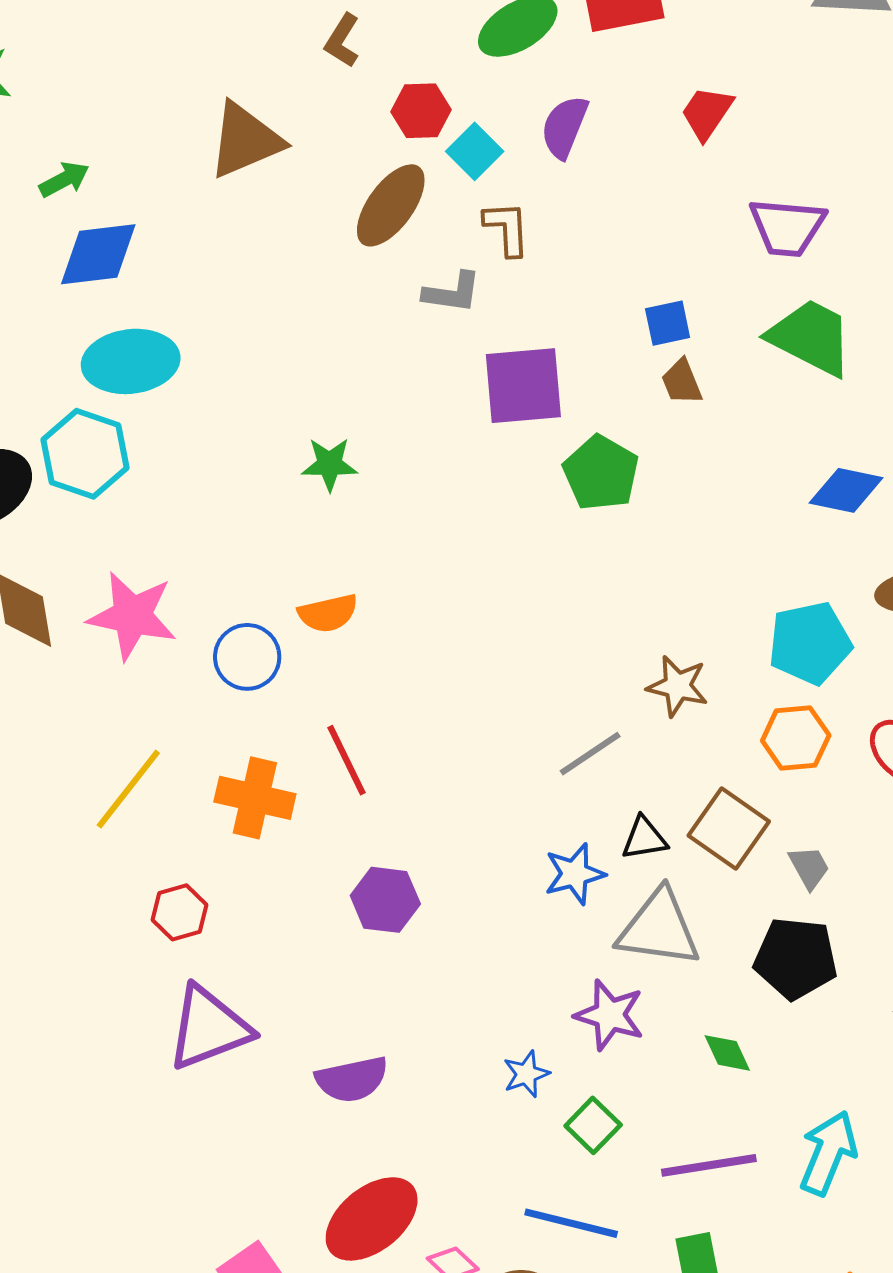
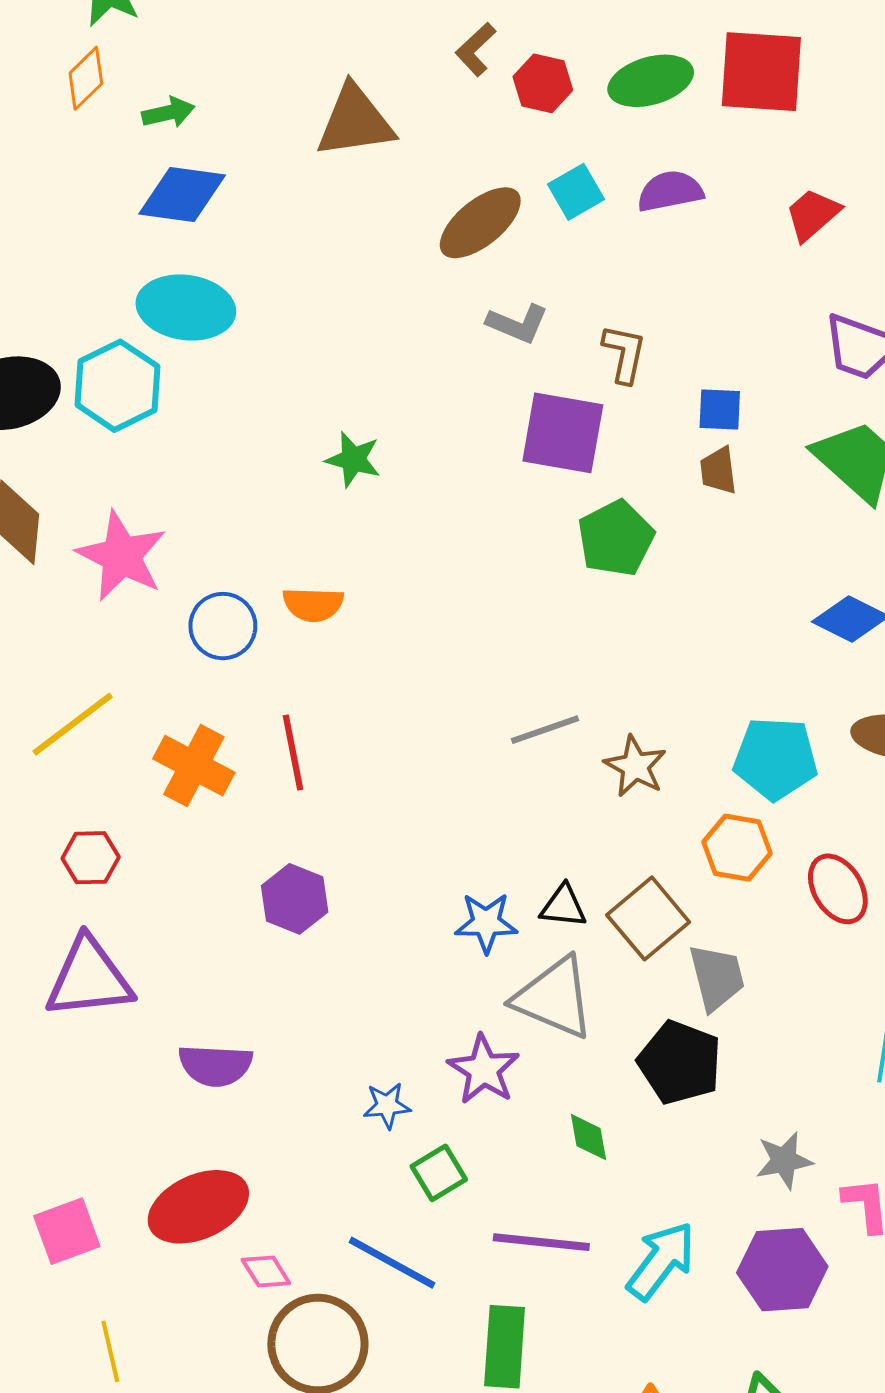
red hexagon: (421, 111) -> (543, 83), moved
purple semicircle: (564, 127) -> (670, 191), turned 42
brown L-shape: (507, 228) -> (624, 354), moved
gray line: (590, 754) -> (545, 730), moved
gray trapezoid: (809, 867) -> (717, 977), size x1.5

